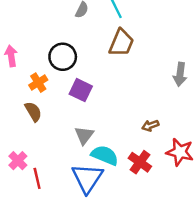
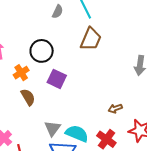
brown semicircle: (33, 112) -> (28, 97), moved
gray triangle: (84, 135) -> (52, 128), moved

